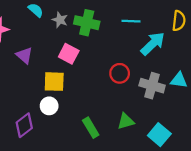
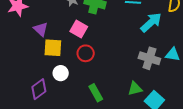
red circle: (120, 73) -> (86, 53), moved
yellow square: (54, 82) -> (53, 48), moved
green triangle: (126, 121) -> (135, 89), moved

